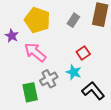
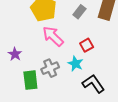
purple star: (12, 36) -> (15, 54), moved
pink arrow: (35, 52) -> (53, 36), moved

